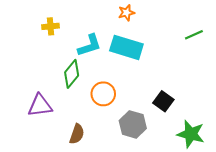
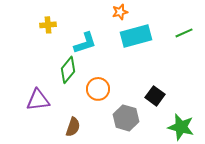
cyan rectangle: (126, 47) -> (136, 36), moved, turned -32

